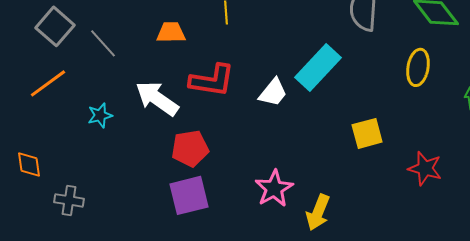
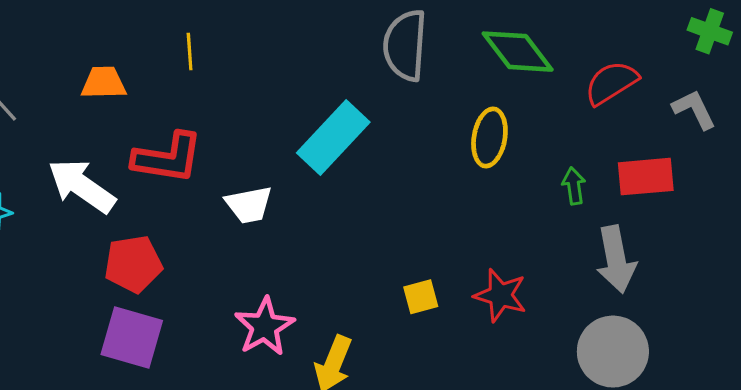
white trapezoid: (273, 92) -> (249, 205), moved, turned 40
yellow square: (367, 133) -> (421, 297), moved, size x0.7
purple square: (189, 195) -> (132, 337), turned 30

